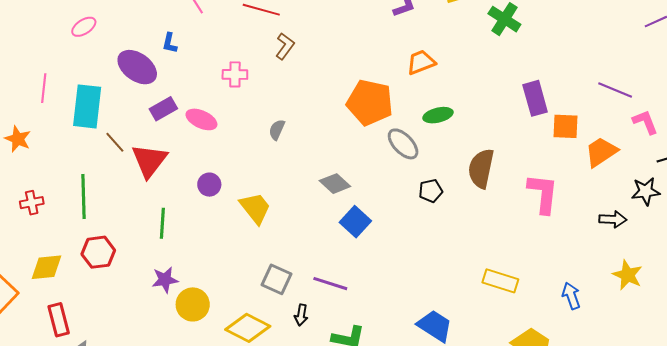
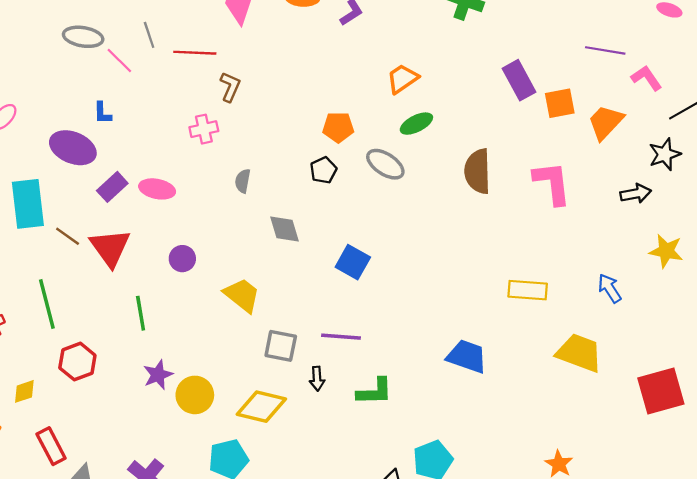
orange trapezoid: (421, 62) -> (402, 79), moved
pink cross: (235, 74) -> (204, 129), moved
orange pentagon: (370, 103) -> (338, 127), size x0.6
gray diamond: (335, 184) -> (284, 229), moved, turned 44
black pentagon: (431, 191) -> (323, 170), moved
yellow trapezoid: (255, 208) -> (242, 295), moved
yellow diamond: (47, 267) -> (24, 391), size x0.7

